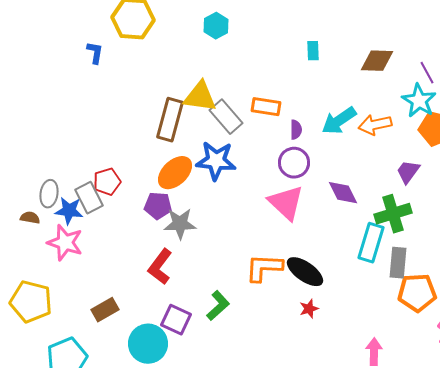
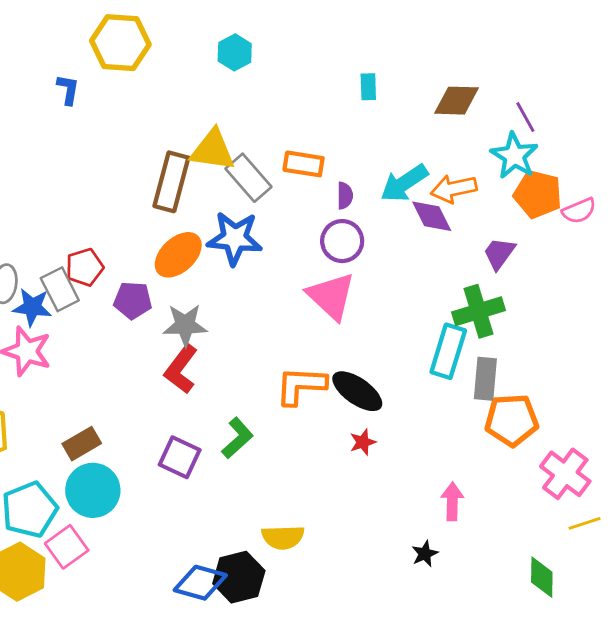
purple diamond: (343, 193) -> (432, 216), moved
purple pentagon: (158, 206) -> (133, 300), moved
red L-shape: (160, 267) -> (181, 369), moved
cyan circle: (148, 344) -> (93, 490), moved

